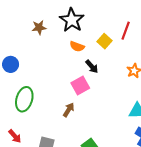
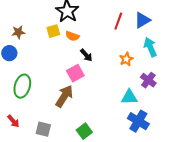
brown star: (39, 27) -> (18, 32), moved
yellow square: (105, 41) -> (53, 31), moved, turned 32
brown arrow: (69, 110) -> (64, 96), size x1.6

